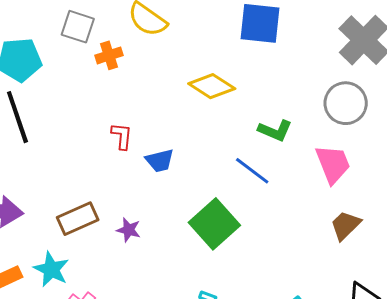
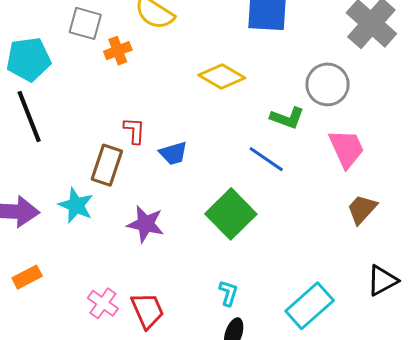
gray circle: (346, 103) -> (328, 84), moved
brown rectangle: (78, 219) -> (107, 165), moved, turned -45
purple star: (129, 230) -> (146, 224), size x1.5
cyan star: (51, 269) -> (76, 205), moved

